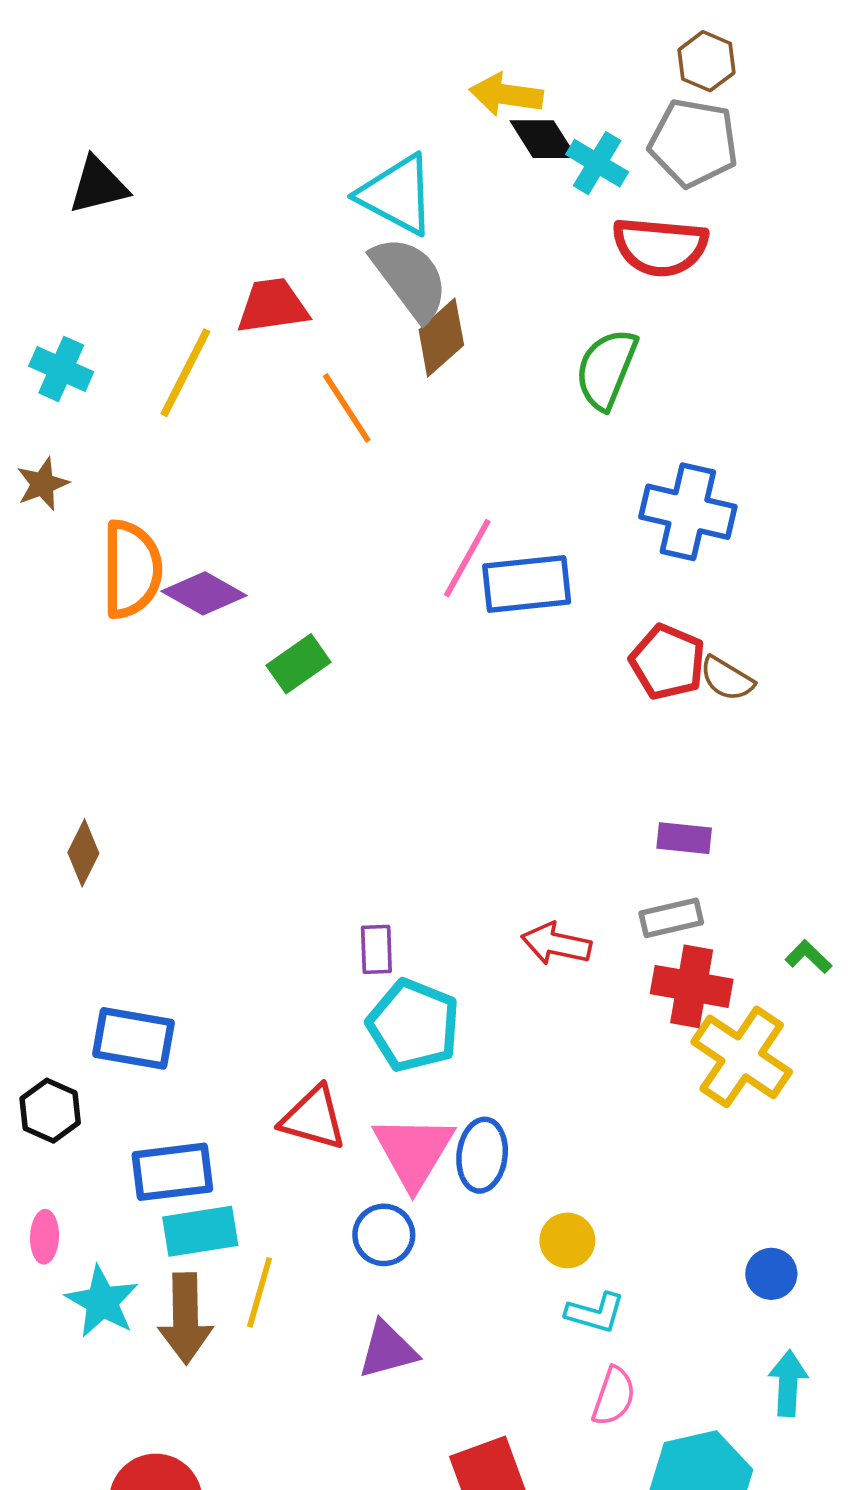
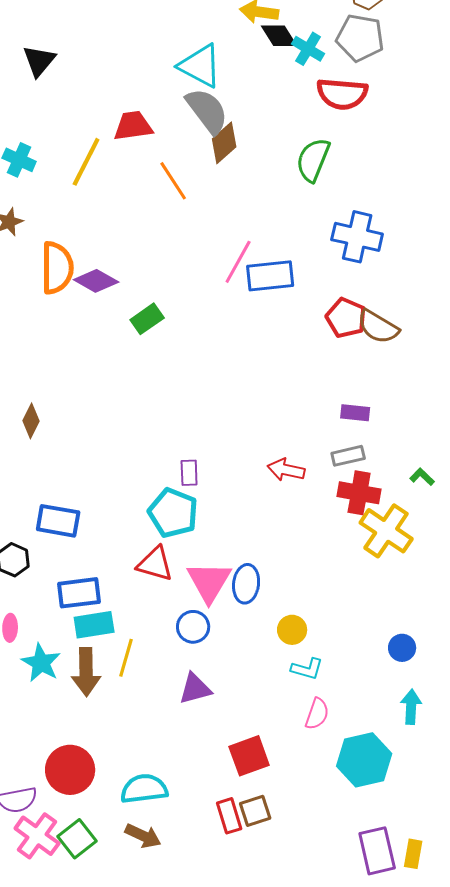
black triangle: (98, 185) -> (39, 61), turned -36
brown semicircle: (727, 679) -> (378, 327), size x1.4
cyan pentagon: (413, 1025) -> (173, 513), moved

